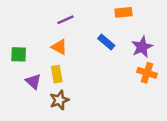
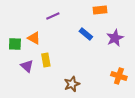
orange triangle: (59, 47) -> (34, 38), moved
orange cross: (147, 73) -> (119, 76), moved
brown star: (59, 100) -> (72, 84), moved

